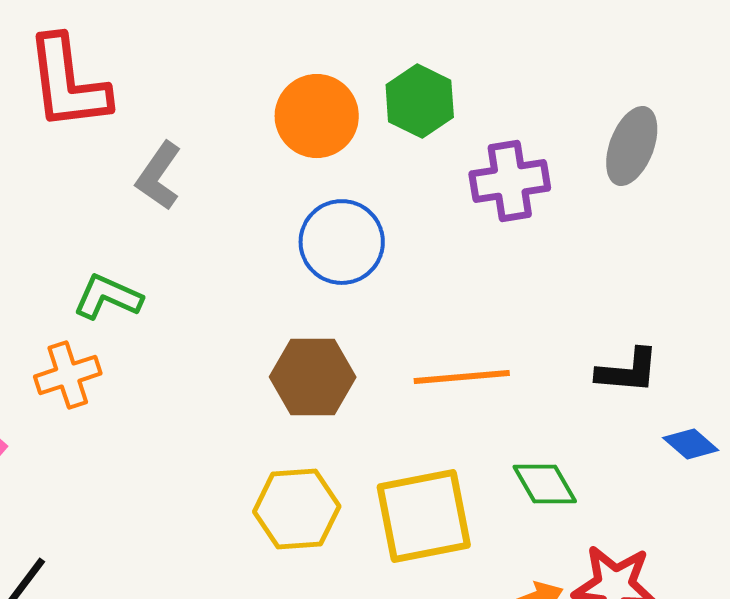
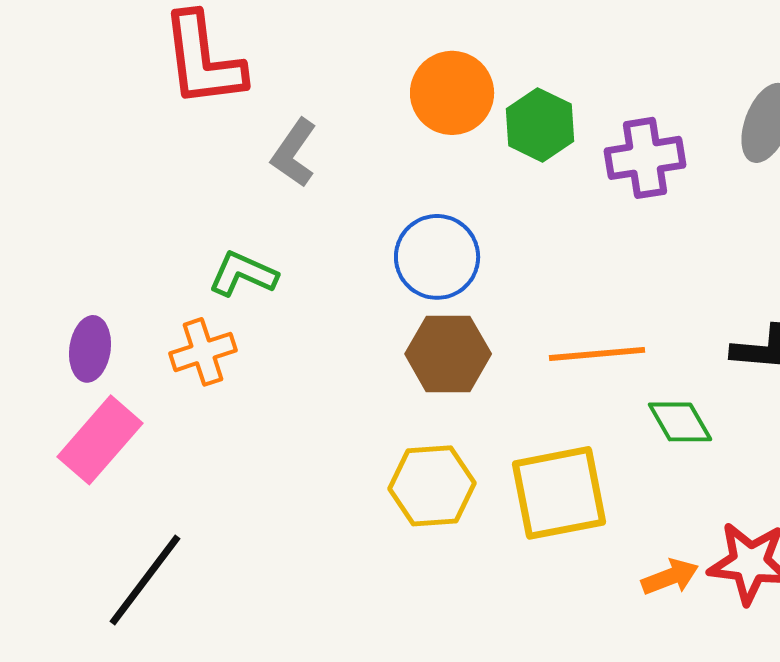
green hexagon: (420, 101) -> (540, 125), moved
blue circle: (342, 242) -> (437, 257), moved
green diamond: (545, 484) -> (680, 422), moved

